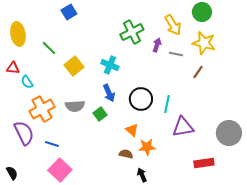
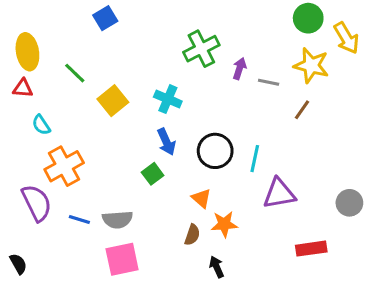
yellow arrow: (173, 25) -> (346, 38), moved
red triangle: (13, 68) -> (23, 88), moved
gray semicircle: (75, 106) -> (117, 220), moved
gray circle: (229, 133) -> (349, 203), size x0.7
brown semicircle: (126, 154) -> (192, 235), turned 96
pink square: (60, 170) -> (122, 259), moved, turned 35

